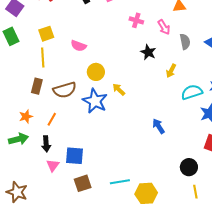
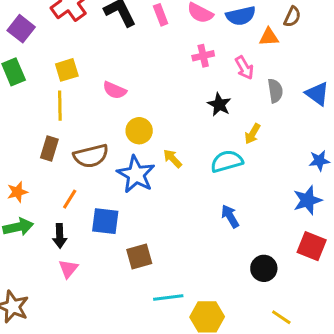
pink cross: (136, 20) -> (203, 56), turned -32
cyan semicircle: (192, 92) -> (227, 161), moved
orange star: (26, 117) -> (17, 192), moved
blue square: (74, 156) -> (105, 221), moved
black circle: (189, 167) -> (264, 268), moved
brown square: (83, 183) -> (139, 257), moved
yellow line: (195, 192) -> (281, 317), turned -48

